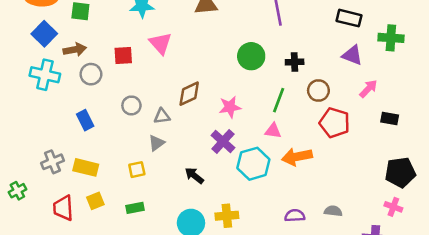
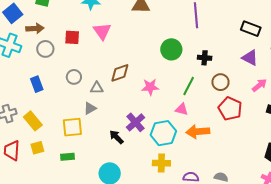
purple cross: (223, 141) -> (136, 122), moved
yellow rectangle: (86, 167) -> (33, 121), turned 30
yellow square: (137, 170) -> (72, 127), size x1.5
yellow cross: (227, 216) -> (161, 163), moved

